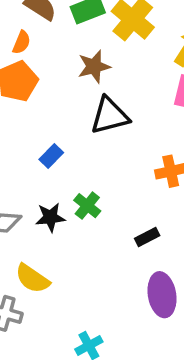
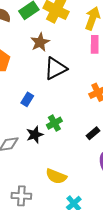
green cross: (87, 206) -> (54, 123), turned 35
yellow semicircle: (32, 279) -> (56, 176), moved

